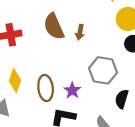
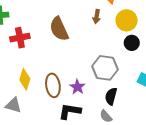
brown arrow: (80, 32) -> (97, 17), moved
black semicircle: (122, 99) -> (111, 96), moved

